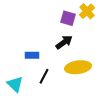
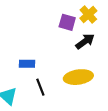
black arrow: (64, 42) -> (85, 41), moved
black line: (44, 76) -> (40, 87), turned -49

